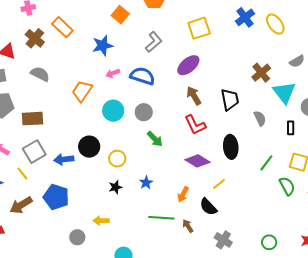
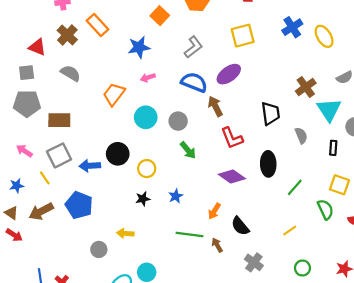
blue semicircle: (142, 76) -> (194, 82), moved
brown arrow: (194, 96) -> (215, 106), moved
green line: (266, 163) -> (295, 187), moved
yellow line: (219, 184) -> (290, 231), moved

